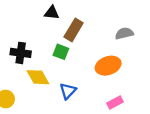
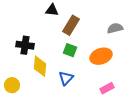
green square: (61, 52) -> (70, 50), moved
yellow diamond: (38, 77) -> (40, 66), turned 35

